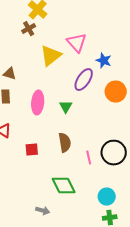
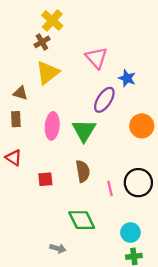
yellow triangle: (51, 56) -> (48, 73), moved
orange circle: (116, 92) -> (142, 126), moved
green triangle: (66, 107) -> (84, 130), size x1.6

